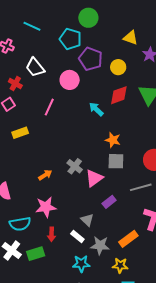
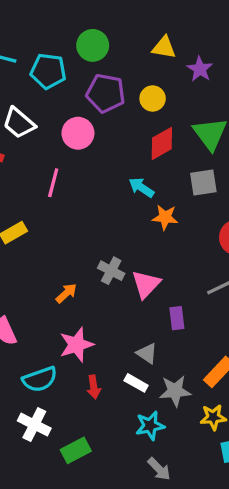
green circle: (88, 18) -> (93, 45), moved
cyan pentagon: (70, 39) -> (48, 71), moved
cyan arrow: (96, 109) -> (141, 187), moved
gray square: (116, 161) -> (203, 182), moved
purple rectangle: (109, 202) -> (177, 318), turned -48
green rectangle: (36, 254) -> (76, 450), moved

